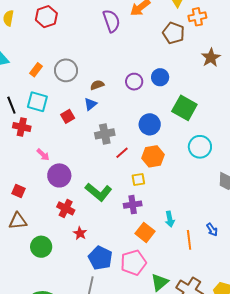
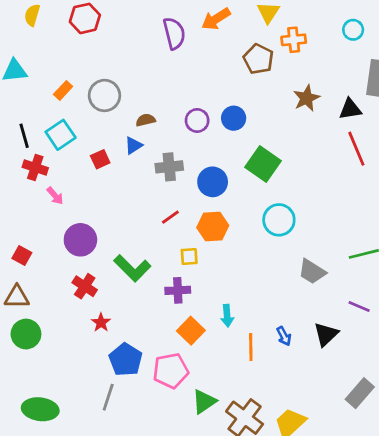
cyan square: (37, 102) -> (61, 135), turned 35
gray cross: (105, 134) -> (169, 167), moved
pink arrow: (43, 155) -> (55, 196), moved
green circle: (41, 247) -> (26, 334), moved

